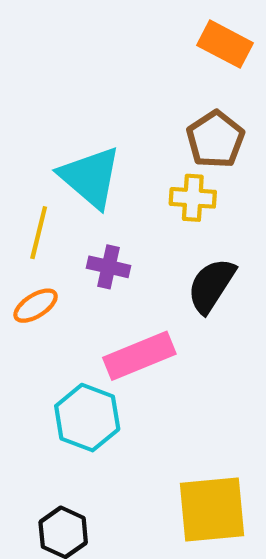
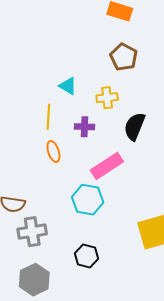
cyan triangle: (90, 177) -> (68, 86), size x0.6
yellow cross: (193, 198) -> (107, 98), moved
orange ellipse: (36, 306) -> (53, 151), turned -65

